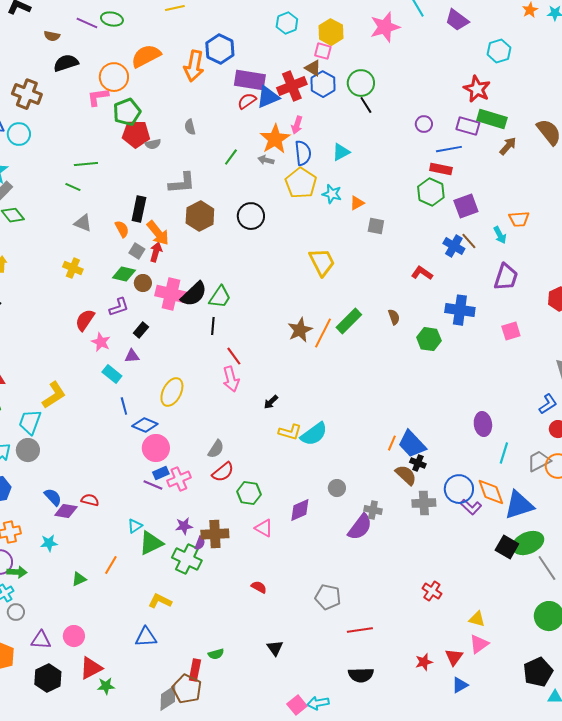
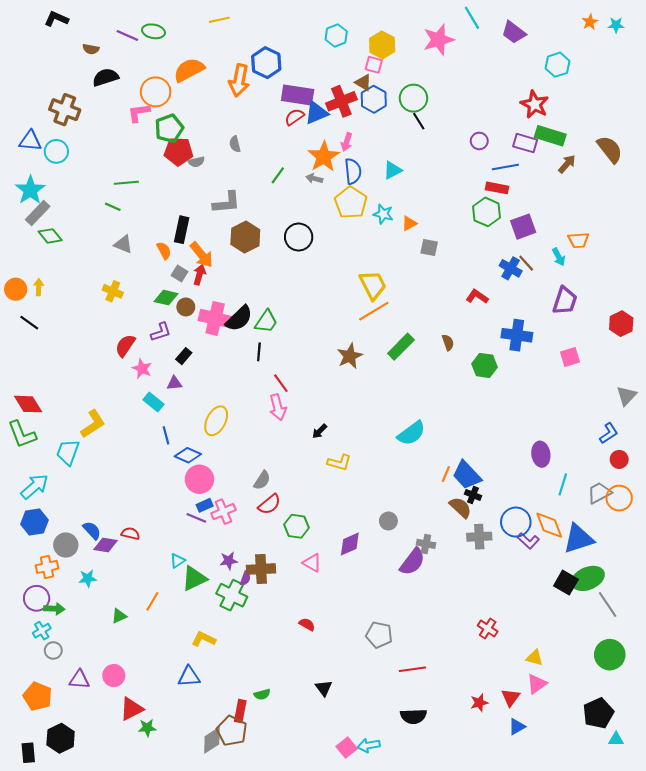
orange line: (323, 333) -> (374, 311), moved, turned 32
cyan semicircle: (314, 434) -> (411, 433), moved
gray circle: (28, 450) -> (66, 545), moved
black hexagon: (48, 678) -> (61, 738), moved

